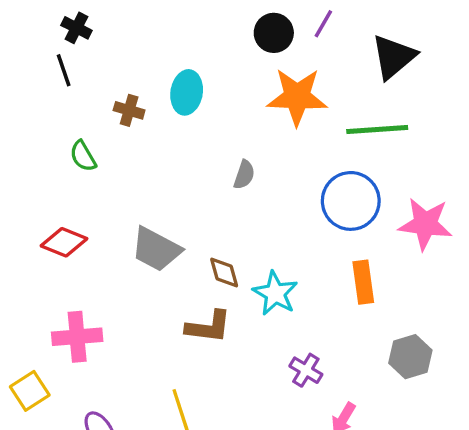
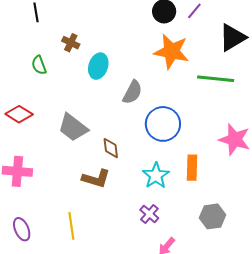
cyan ellipse: (187, 92) -> (98, 66), moved
gray semicircle: (244, 175) -> (132, 92), size x1.4
blue circle: (351, 201) -> (163, 124), moved
cyan star: (275, 293) -> (156, 176), moved

